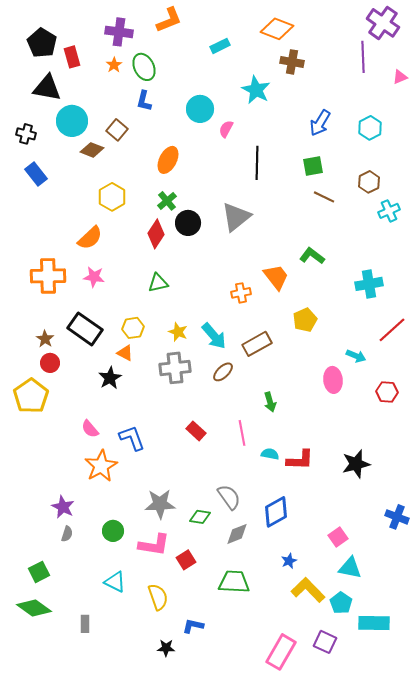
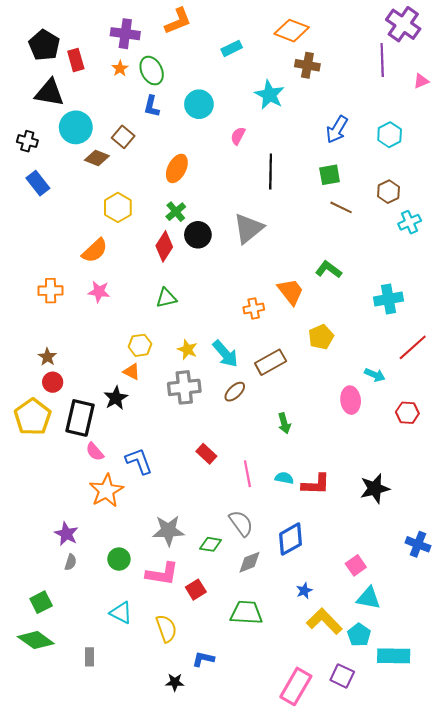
cyan circle: (200, 109) -> (199, 104), moved
orange cross: (48, 276) -> (51, 291), size x0.7
black rectangle: (85, 329) -> (80, 418), moved, turned 68
pink line: (242, 433) -> (247, 474), moved

